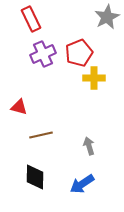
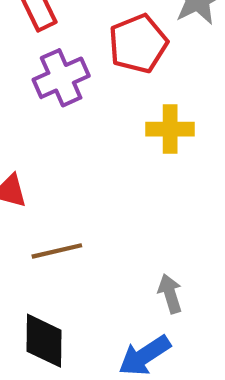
red pentagon: (79, 53) -> (138, 44), moved
gray arrow: (89, 146) -> (170, 294), moved

